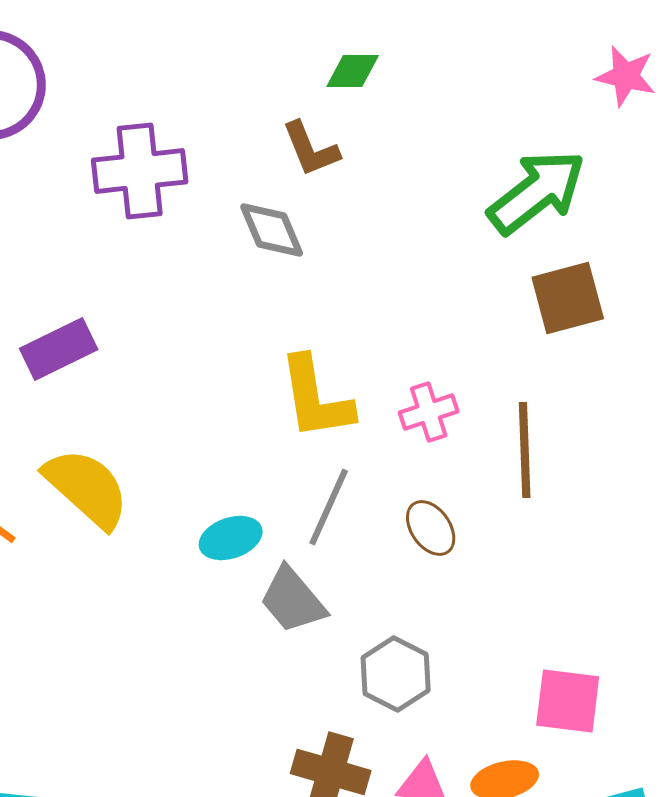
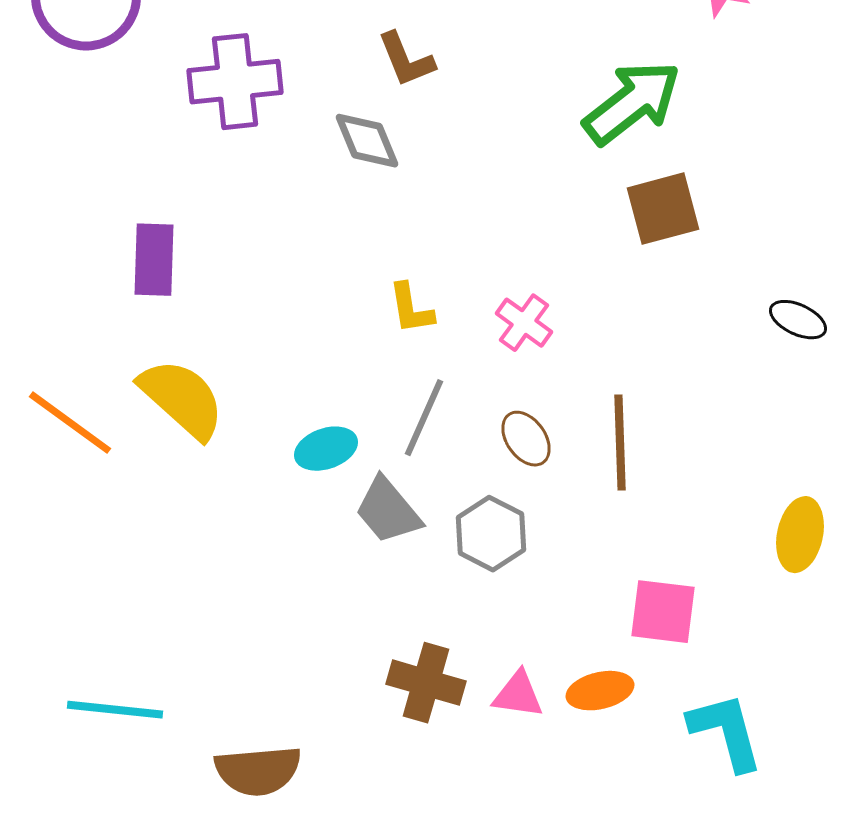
purple rectangle: (59, 349) -> (154, 260), turned -62
yellow L-shape: (316, 398) -> (411, 309), size x0.6
pink cross: (429, 412) -> (524, 323), turned -36
brown line: (525, 450) -> (620, 443), moved
gray hexagon: (396, 674) -> (491, 534), moved

